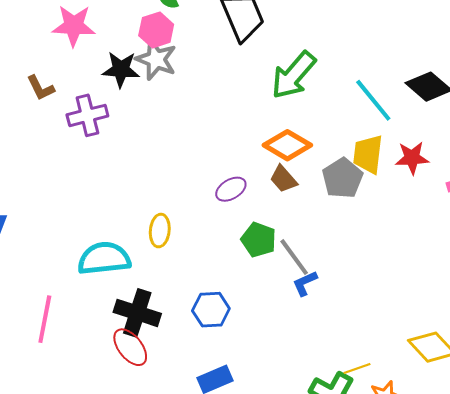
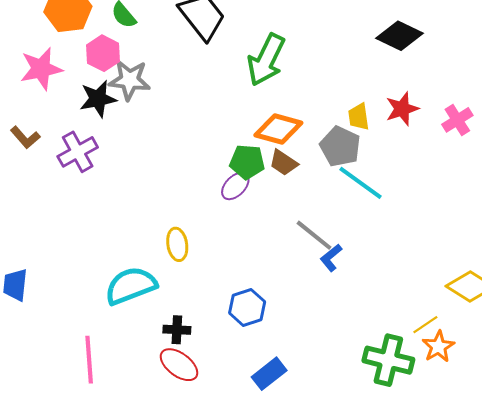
pink hexagon: (156, 30) -> (103, 53), moved
cyan line: (373, 100) -> (361, 183), moved
yellow trapezoid: (368, 154) -> (359, 117), size x0.7
green pentagon: (259, 240) -> (247, 162), moved
black cross: (137, 313) -> (177, 330), size x0.6
yellow line: (357, 368) -> (425, 325), moved

